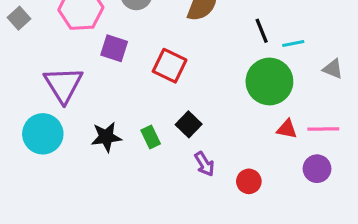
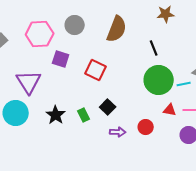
cyan line: (293, 43) -> (184, 84), moved
black star: (106, 137) -> (56, 115), turned -30
purple arrow: (204, 164) -> (118, 132), turned -56
red circle: (249, 181) -> (146, 127), moved

